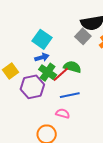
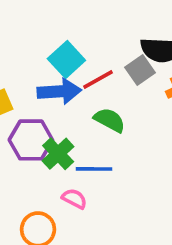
blue arrow: (42, 57) -> (59, 91), size x1.6
green cross: (48, 72) -> (58, 154), moved
red line: (61, 74) -> (98, 80), moved

